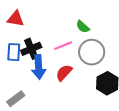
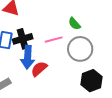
red semicircle: (64, 73) -> (39, 69), moved

